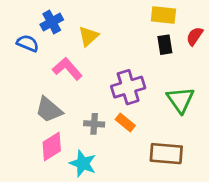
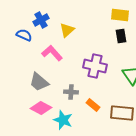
purple cross: (128, 87) -> (95, 66), turned 30
orange rectangle: (125, 122) -> (93, 105), moved
pink diamond: (52, 146) -> (41, 108), turned 60

